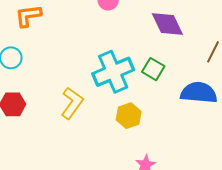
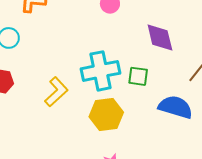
green square: (153, 69) -> (138, 76), turned -35
yellow hexagon: (129, 116) -> (106, 115), size x1.4

